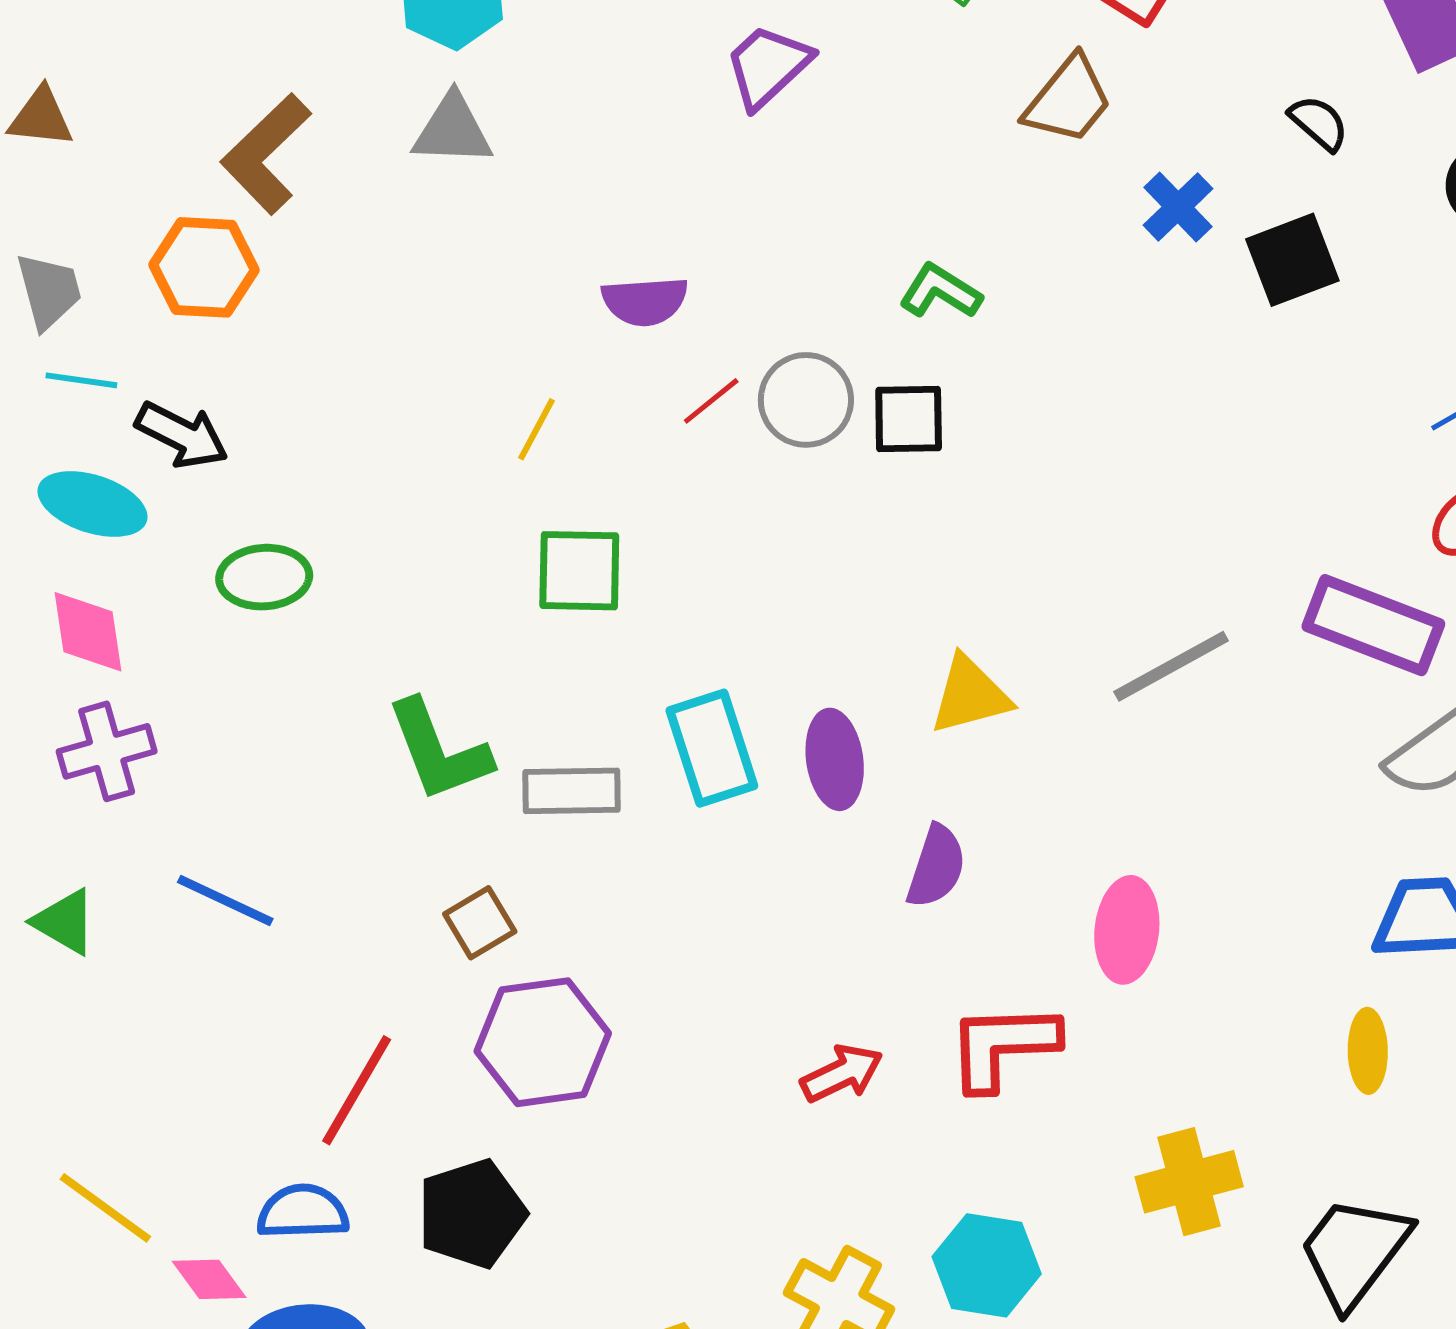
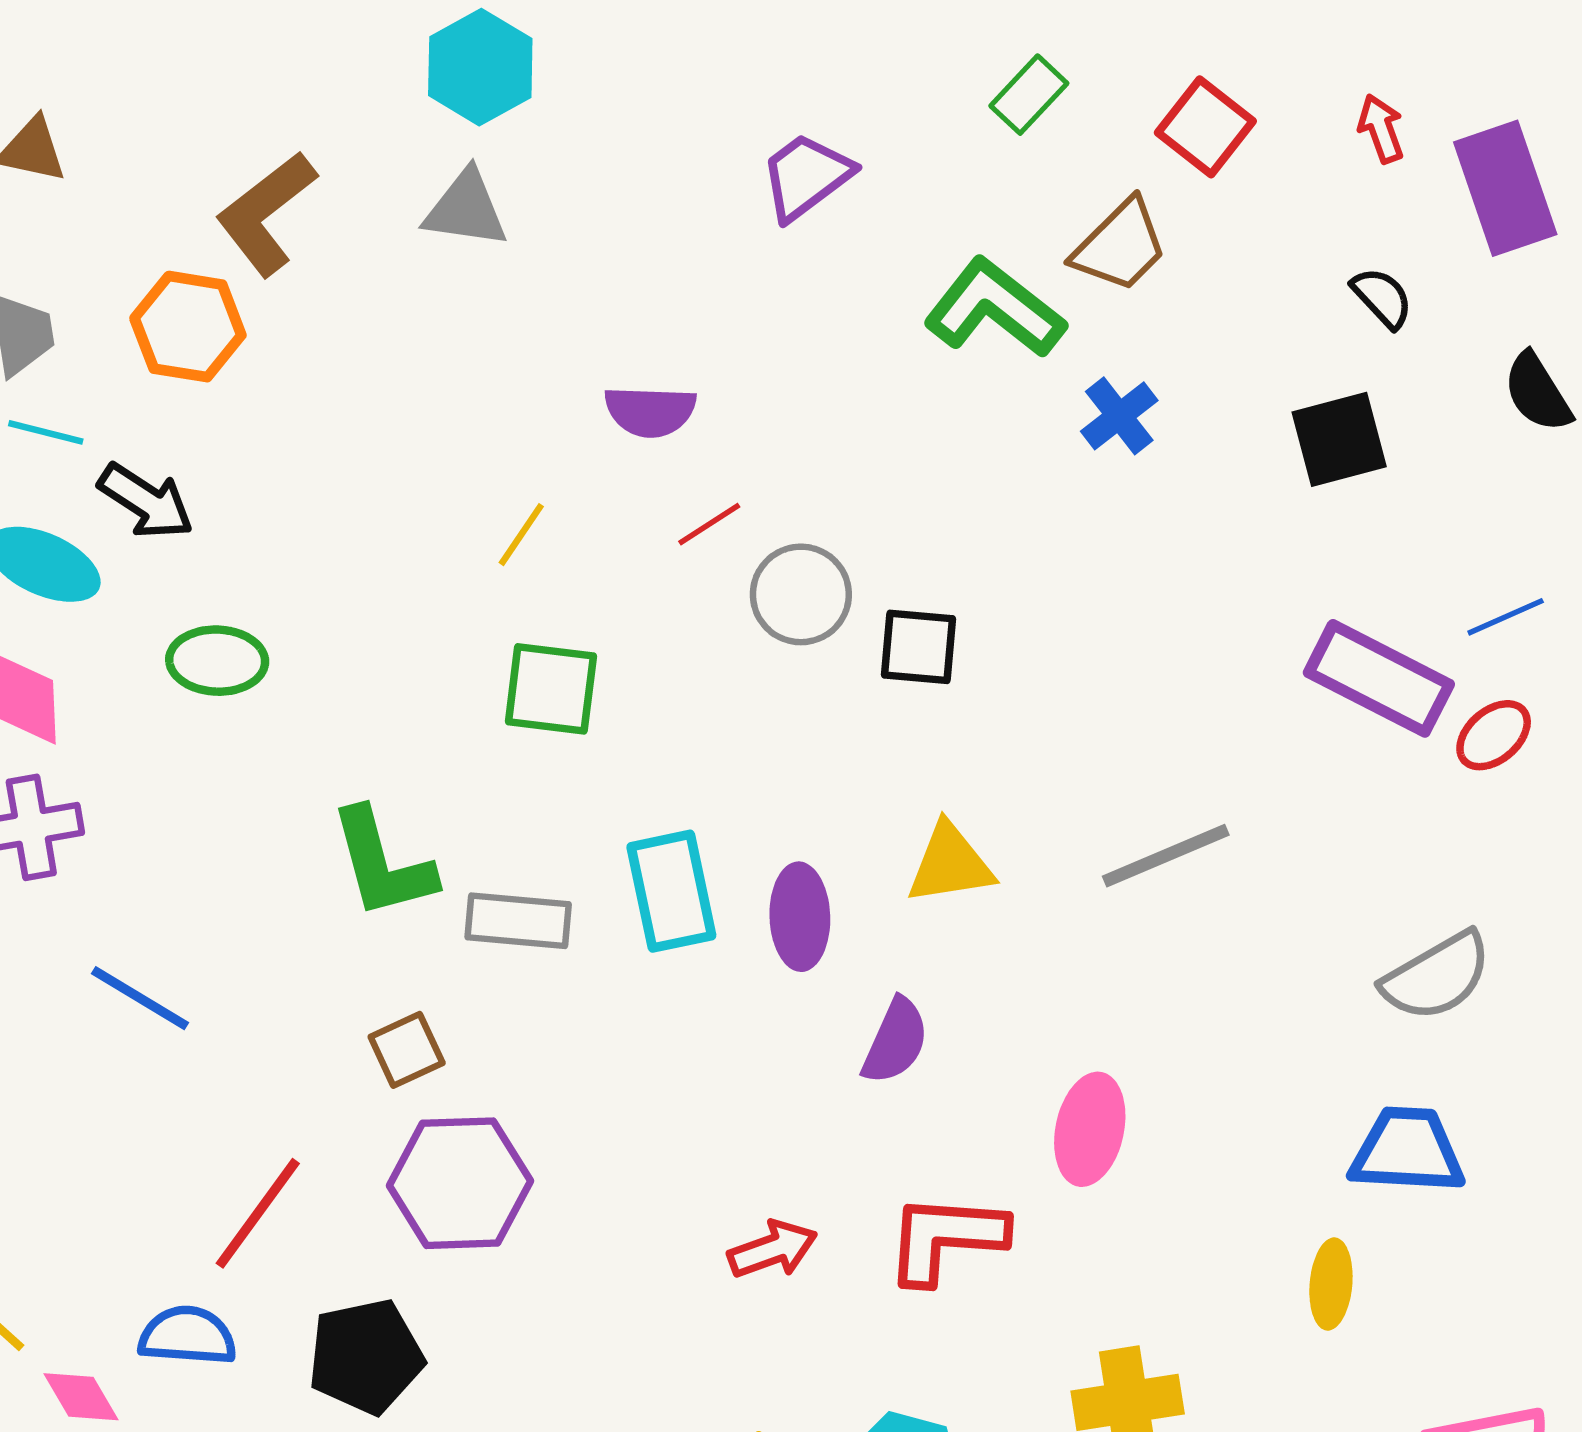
blue cross: (1178, 207) -> (1119, 416), moved
green L-shape: (940, 291) -> (994, 308), moved, size x1.6
gray circle: (806, 400) -> (801, 594), moved
black square: (909, 419) -> (919, 647), moved
purple rectangle: (1373, 625) -> (1379, 678), moved

